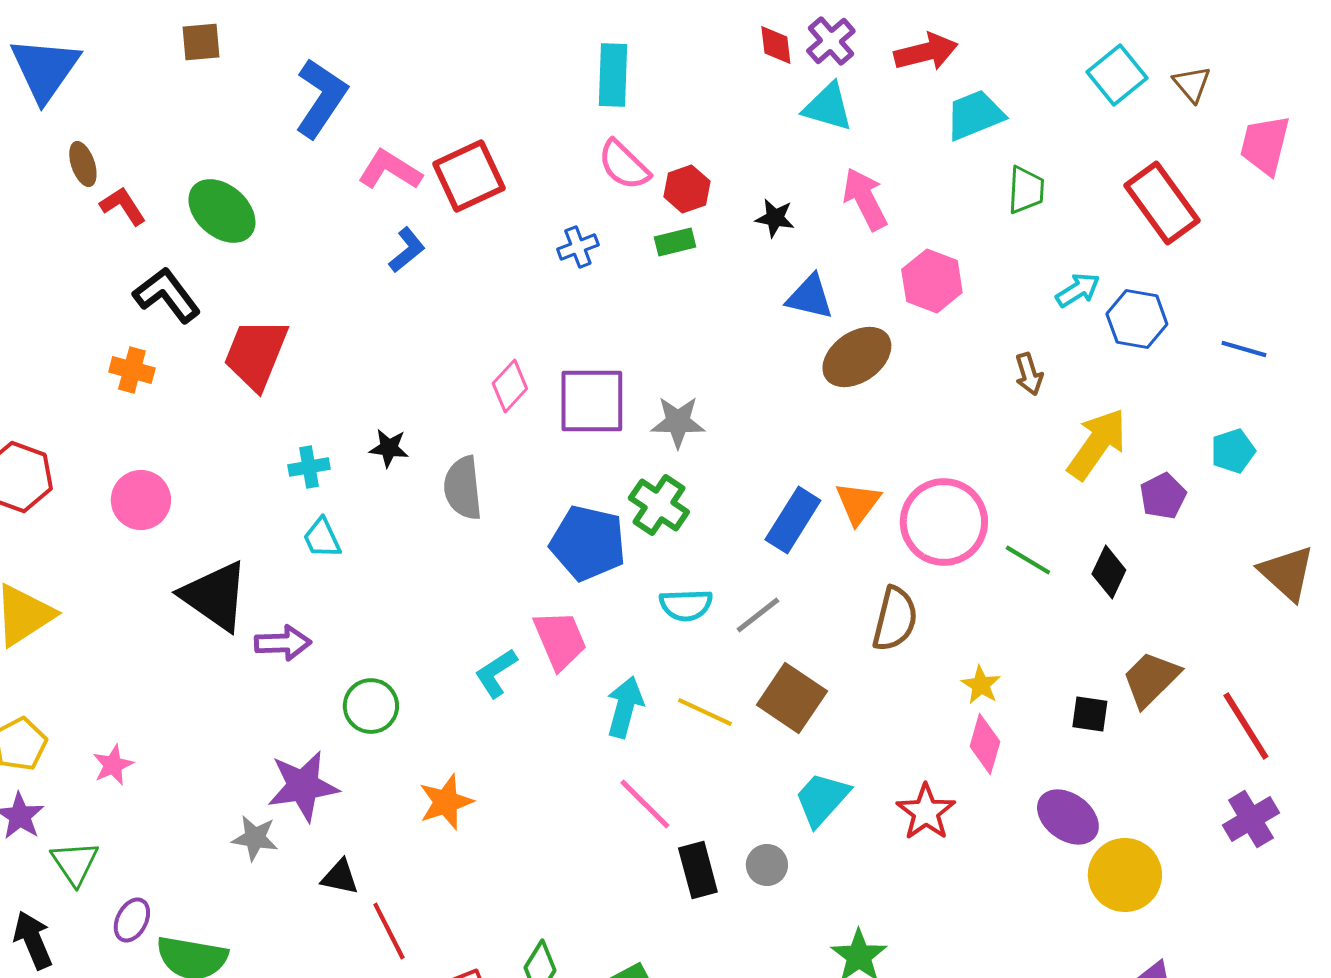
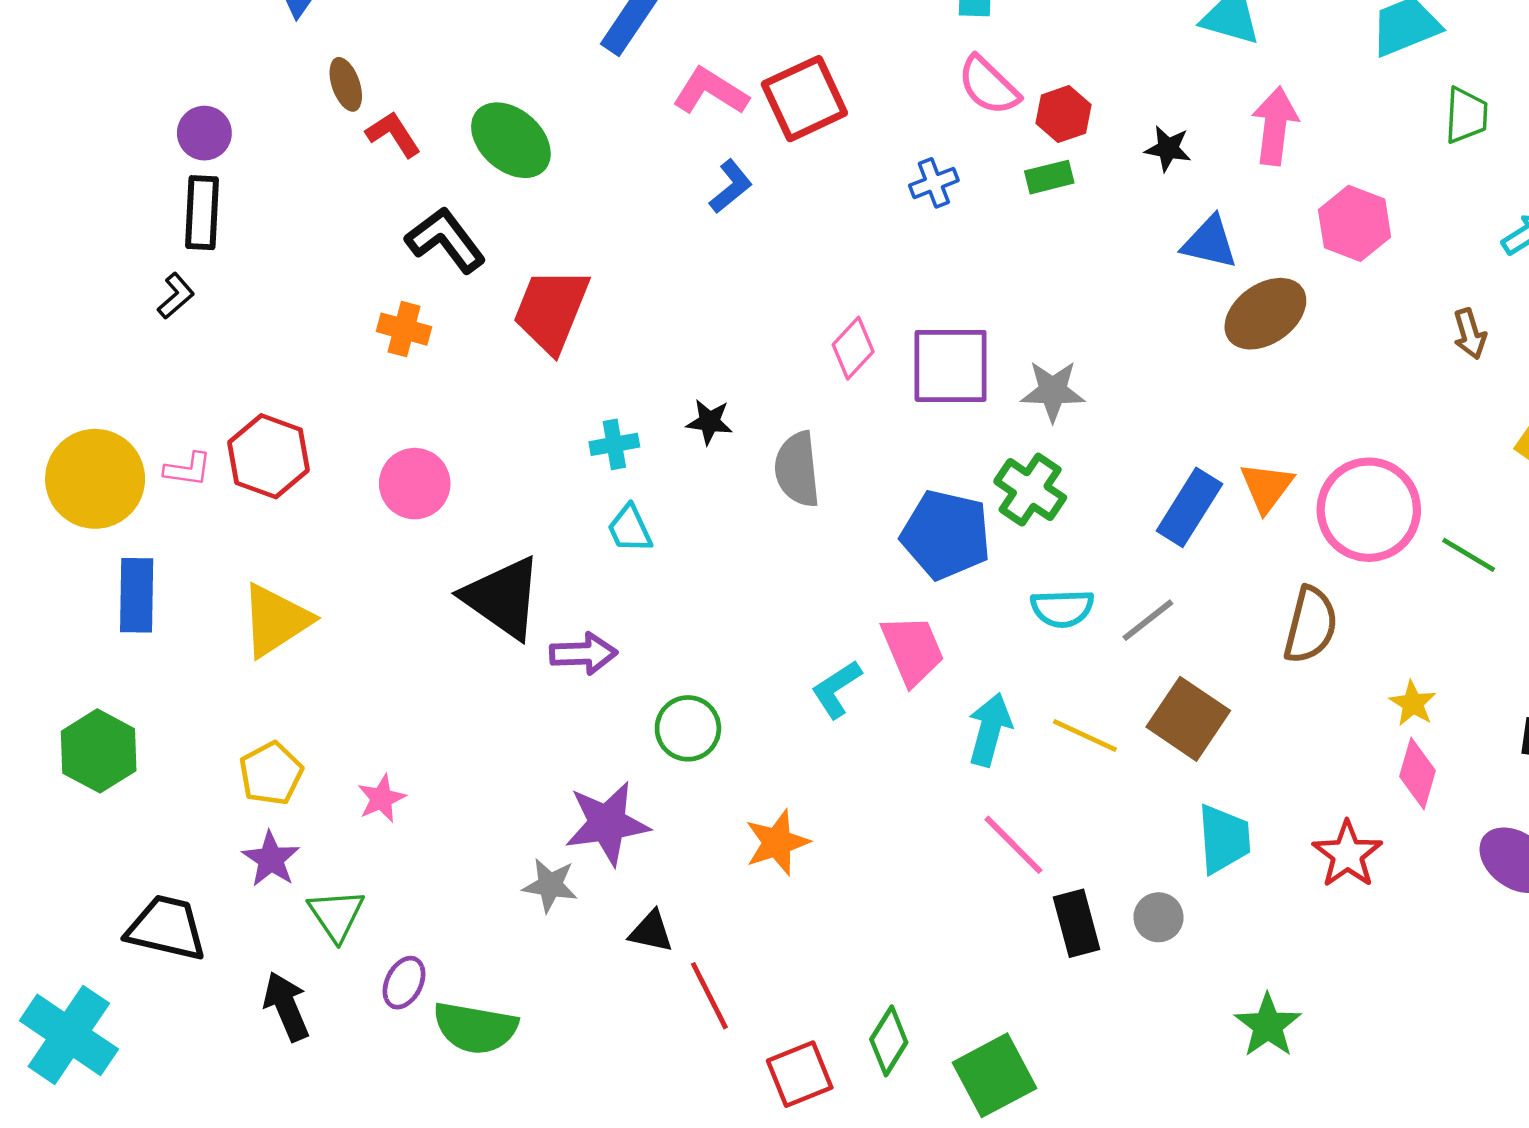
pink arrow: (865, 199) -> (1275, 126), turned 34
cyan trapezoid: (822, 799) -> (1224, 839), turned 134

